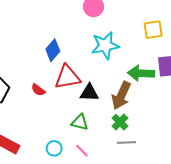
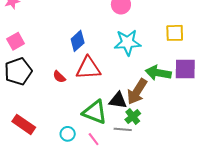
black triangle: (89, 93) -> (118, 100), moved
green triangle: (80, 122) -> (95, 112), size x1.5
gray line: (126, 143) -> (123, 129), moved

